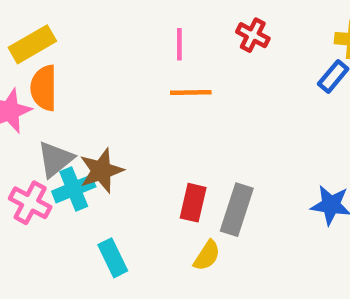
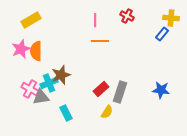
orange semicircle: (44, 88) -> (36, 51), moved
gray triangle: (55, 159) -> (41, 97), moved, turned 30
red rectangle: (193, 203) -> (101, 89), turned 35

